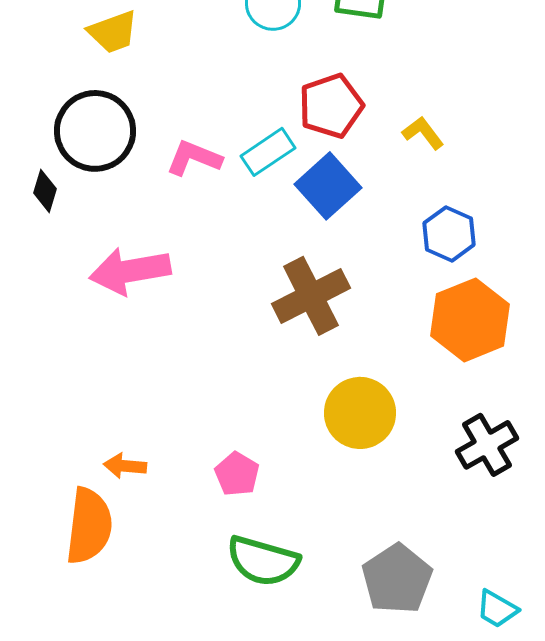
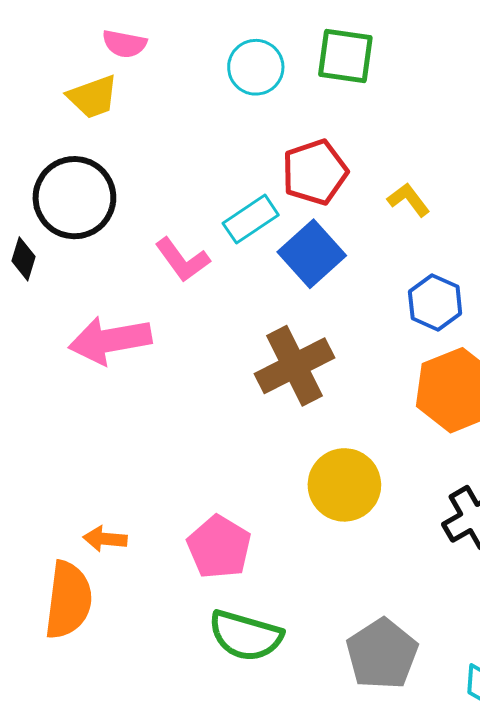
pink L-shape: (194, 158) -> (182, 260), moved, turned -148
pink pentagon: (237, 474) -> (219, 547), size x1.4

